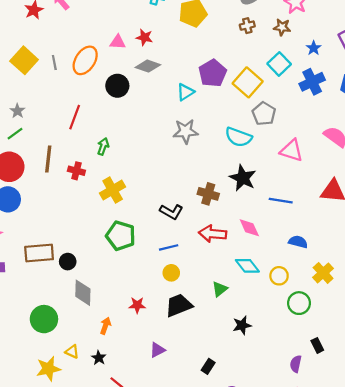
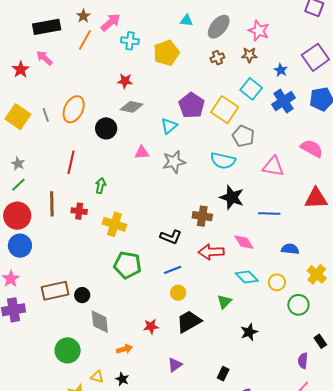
pink triangle: (118, 42) -> (142, 153), moved
yellow cross: (113, 190) -> (114, 224), turned -35
orange arrow: (105, 326) -> (124, 349), turned 63

